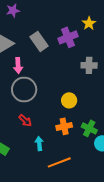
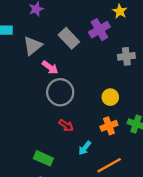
pink arrow: (18, 66) -> (50, 67), turned -42
cyan arrow: (39, 143) -> (85, 148), turned -128

